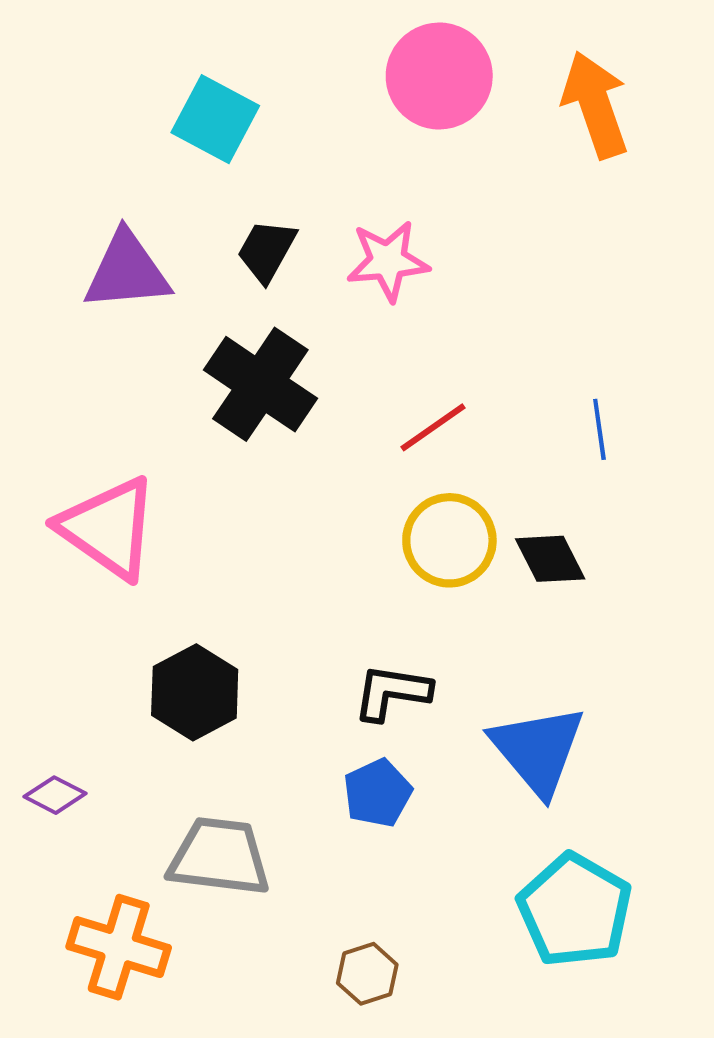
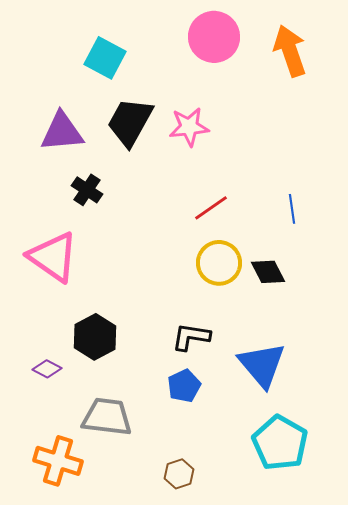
black trapezoid: (267, 251) -> (130, 122), size x1.6
black cross: (260, 384) -> (87, 190), moved, size x0.6
purple diamond: (55, 795) -> (47, 369), moved

